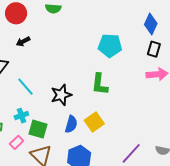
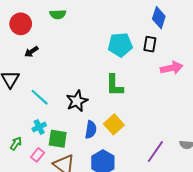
black rectangle: (154, 49) -> (150, 44), moved

